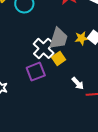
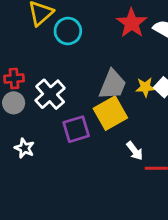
white cross: (44, 48) -> (50, 94), moved
yellow square: (59, 58) -> (110, 113), size x1.6

